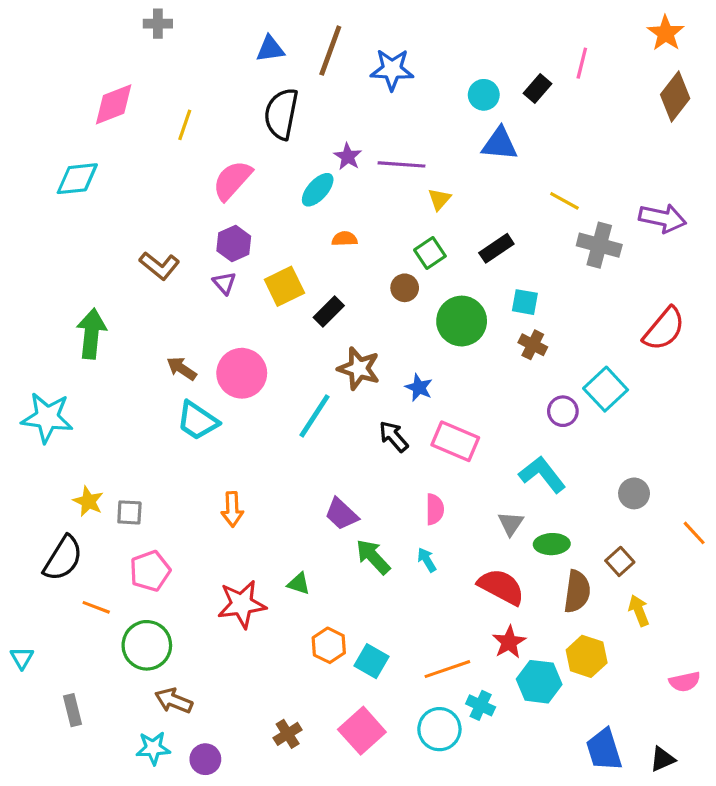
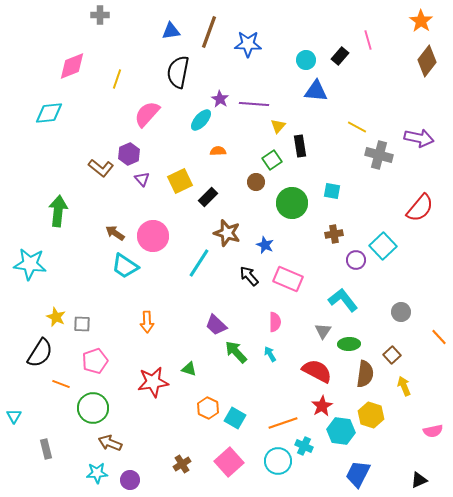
pink line: (582, 63) -> (368, 40), turned -30
purple hexagon: (234, 244) -> (129, 154), moved
black rectangle: (496, 248) -> (300, 146), moved, turned -65
brown cross: (533, 345) -> (334, 234), moved, turned -36
blue trapezoid: (604, 750) -> (358, 474), moved, turned 44

